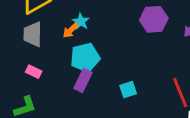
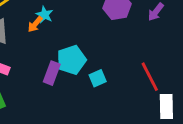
cyan pentagon: (85, 57) -> (71, 60), moved

